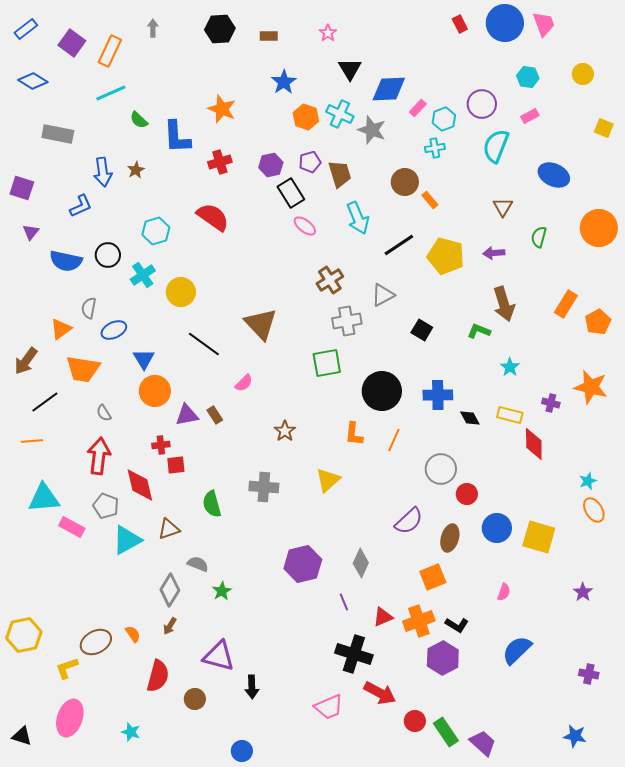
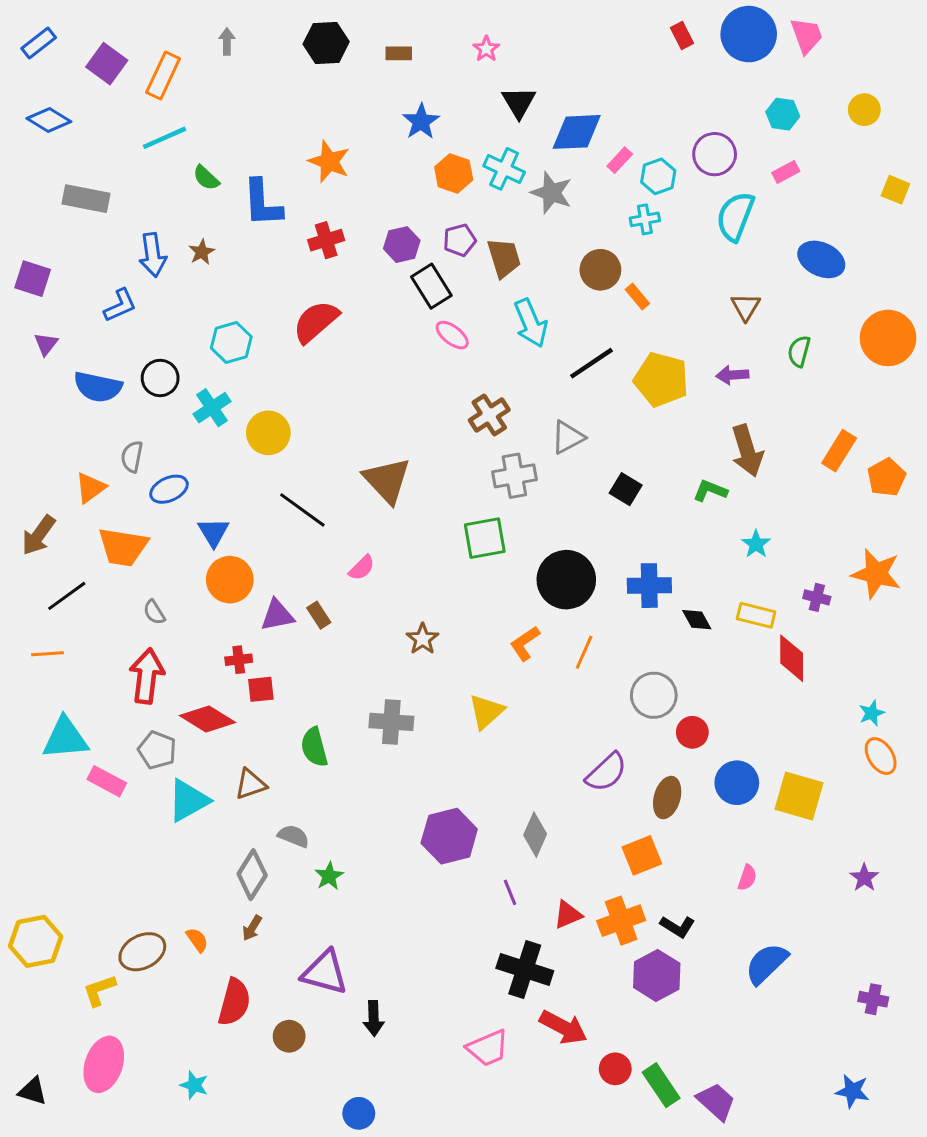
red semicircle: (213, 217) -> (316, 322), turned -76
orange L-shape: (354, 434) -> (525, 643), turned 50
red diamond: (140, 485) -> (208, 719), turned -45

